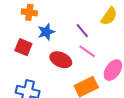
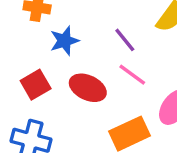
red square: (23, 47) -> (36, 85), moved, turned 36

